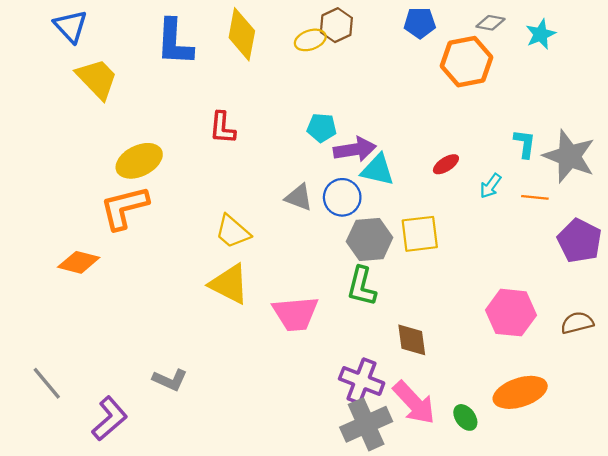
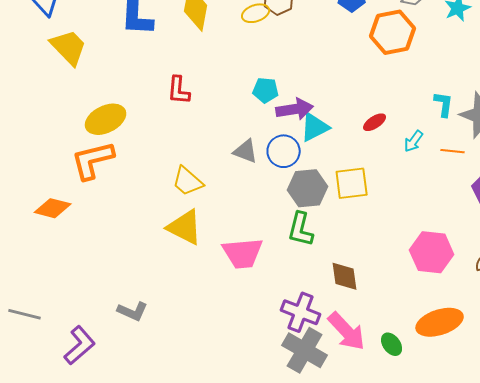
cyan triangle: (378, 170) -> (315, 127), turned -40
gray line: (47, 383) -> (25, 314), turned -36
gray cross: (366, 424) -> (305, 350), turned -36

